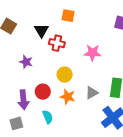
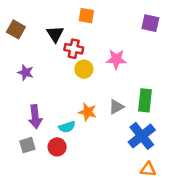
purple star: (26, 62) -> (26, 72), moved
yellow circle: (65, 75) -> (84, 69), moved
red circle: (43, 92) -> (57, 147), moved
cyan semicircle: (48, 117) -> (67, 127), moved, turned 96

